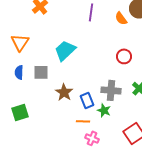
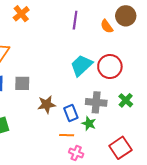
cyan trapezoid: (65, 50) -> (81, 65), moved
red circle: (124, 56) -> (110, 67), size x1.5
brown star: (64, 92) -> (47, 105), turned 30

